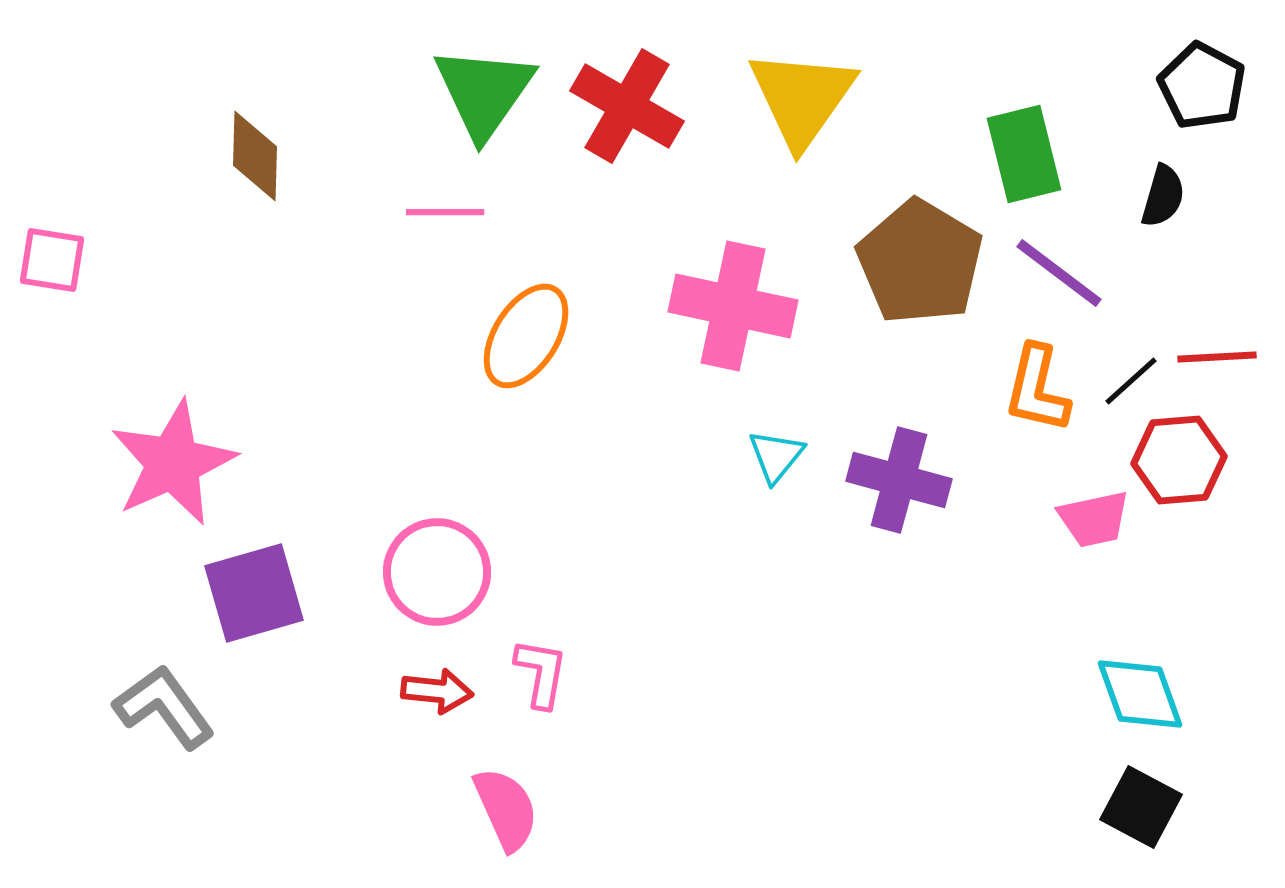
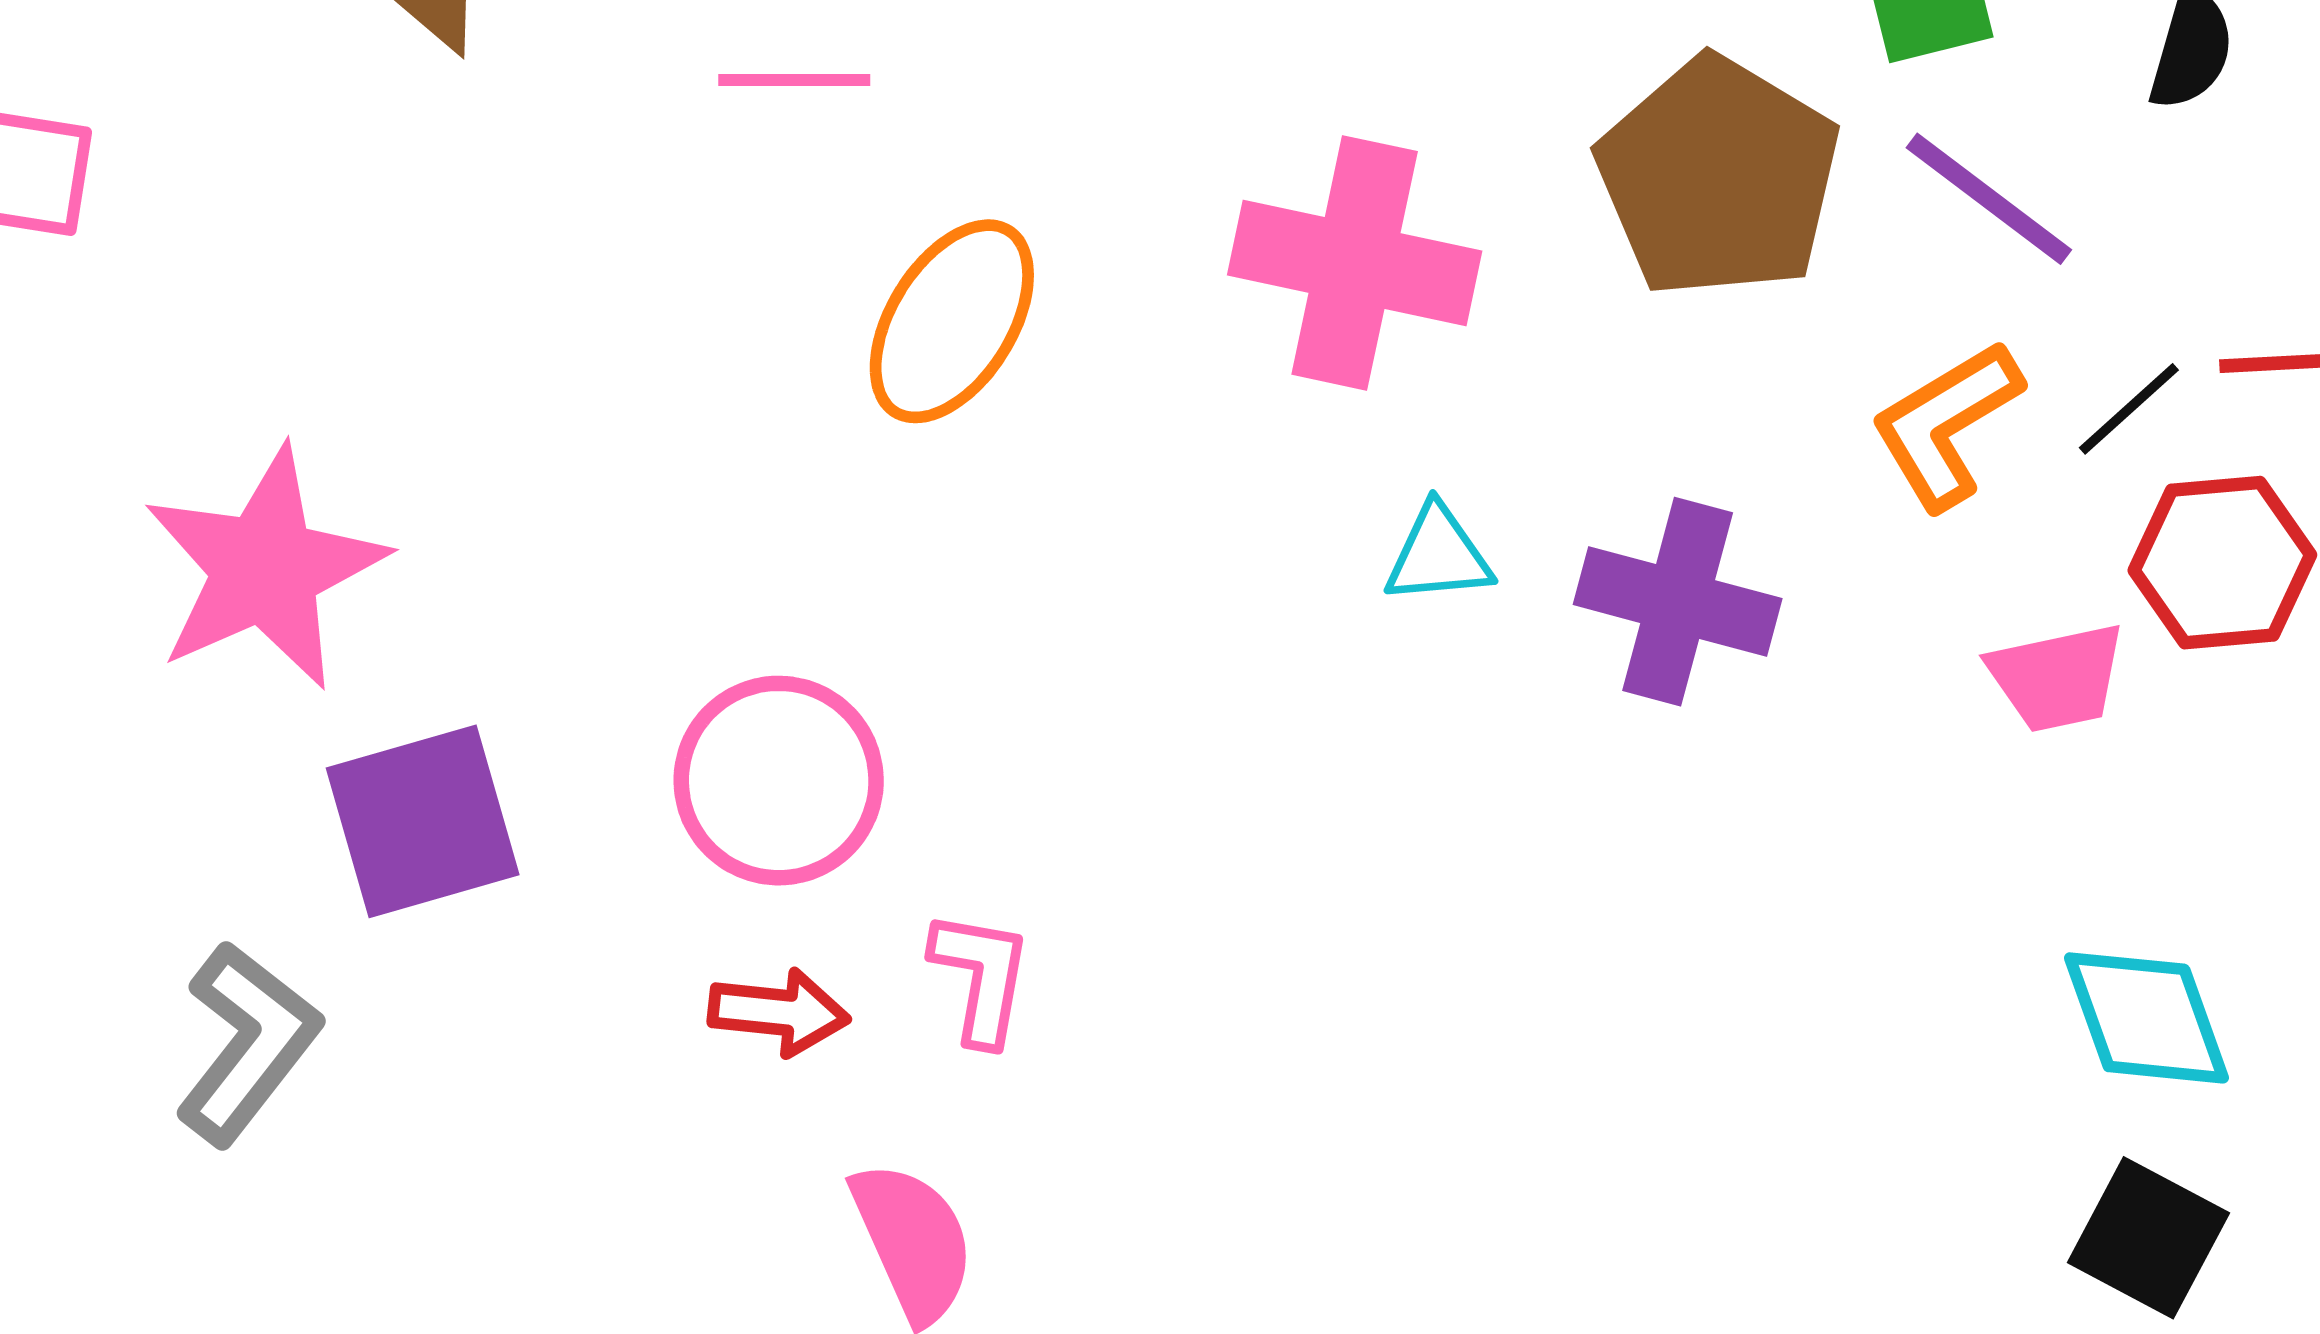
orange L-shape: (1037, 389) -> (1946, 424), turned 46
cyan triangle: (776, 456) -> (1438, 555), turned 46
gray L-shape: (164, 707) -> (247, 1043), turned 74

